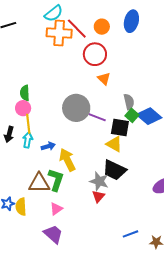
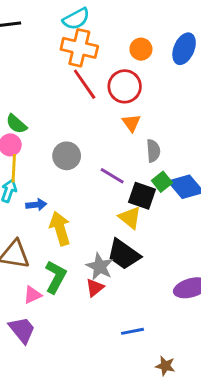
red line: (77, 29) -> (85, 84), moved
green semicircle: (25, 93) -> (16, 124), turned -56
gray semicircle: (129, 102) -> (153, 151), moved
gray circle: (76, 108) -> (67, 156), moved, size x0.7
green L-shape: (56, 180) -> (56, 277), moved
blue line: (130, 234) -> (133, 331), moved

